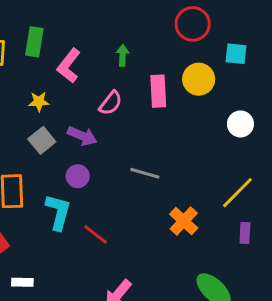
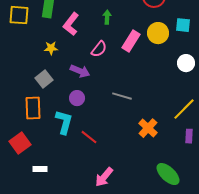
cyan square: (236, 54) -> (183, 25), moved
pink rectangle: (158, 91) -> (131, 41), turned 35
gray square: (42, 140) -> (44, 79), moved

